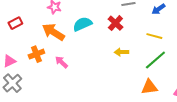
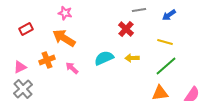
cyan semicircle: (82, 24) -> (104, 58), moved

